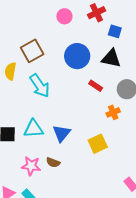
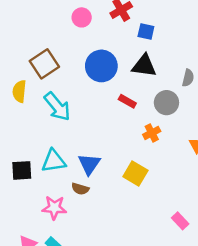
yellow square: (98, 144) -> (135, 174), turned -30
brown semicircle: (53, 163) -> (80, 189), moved

